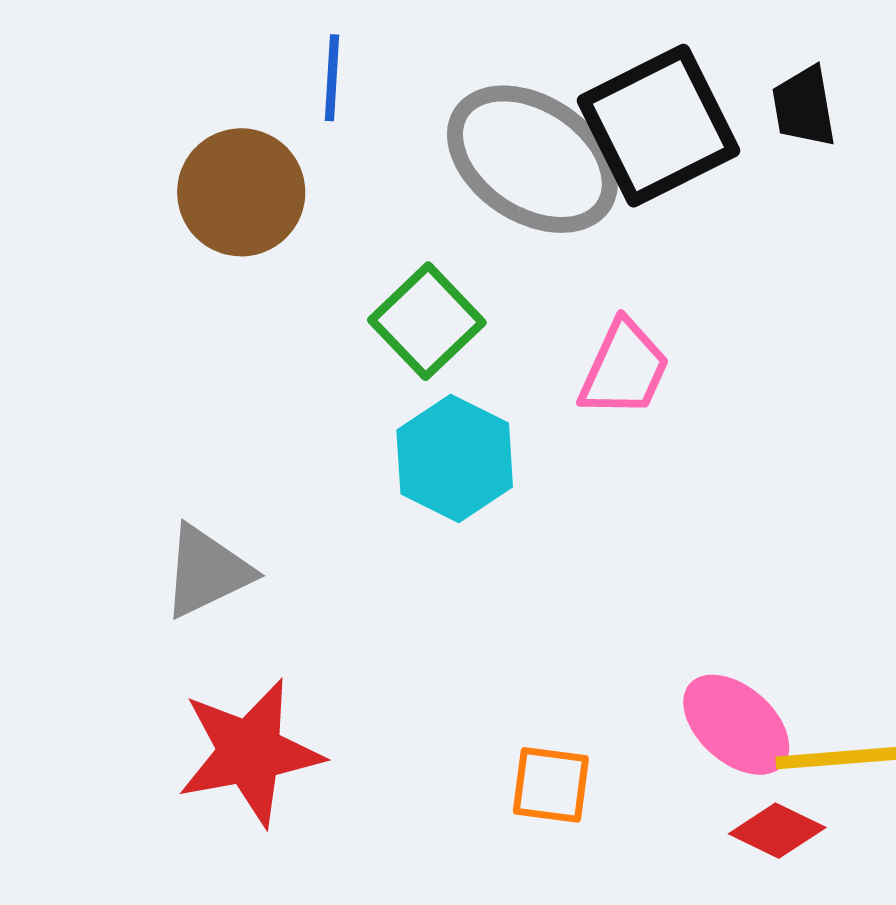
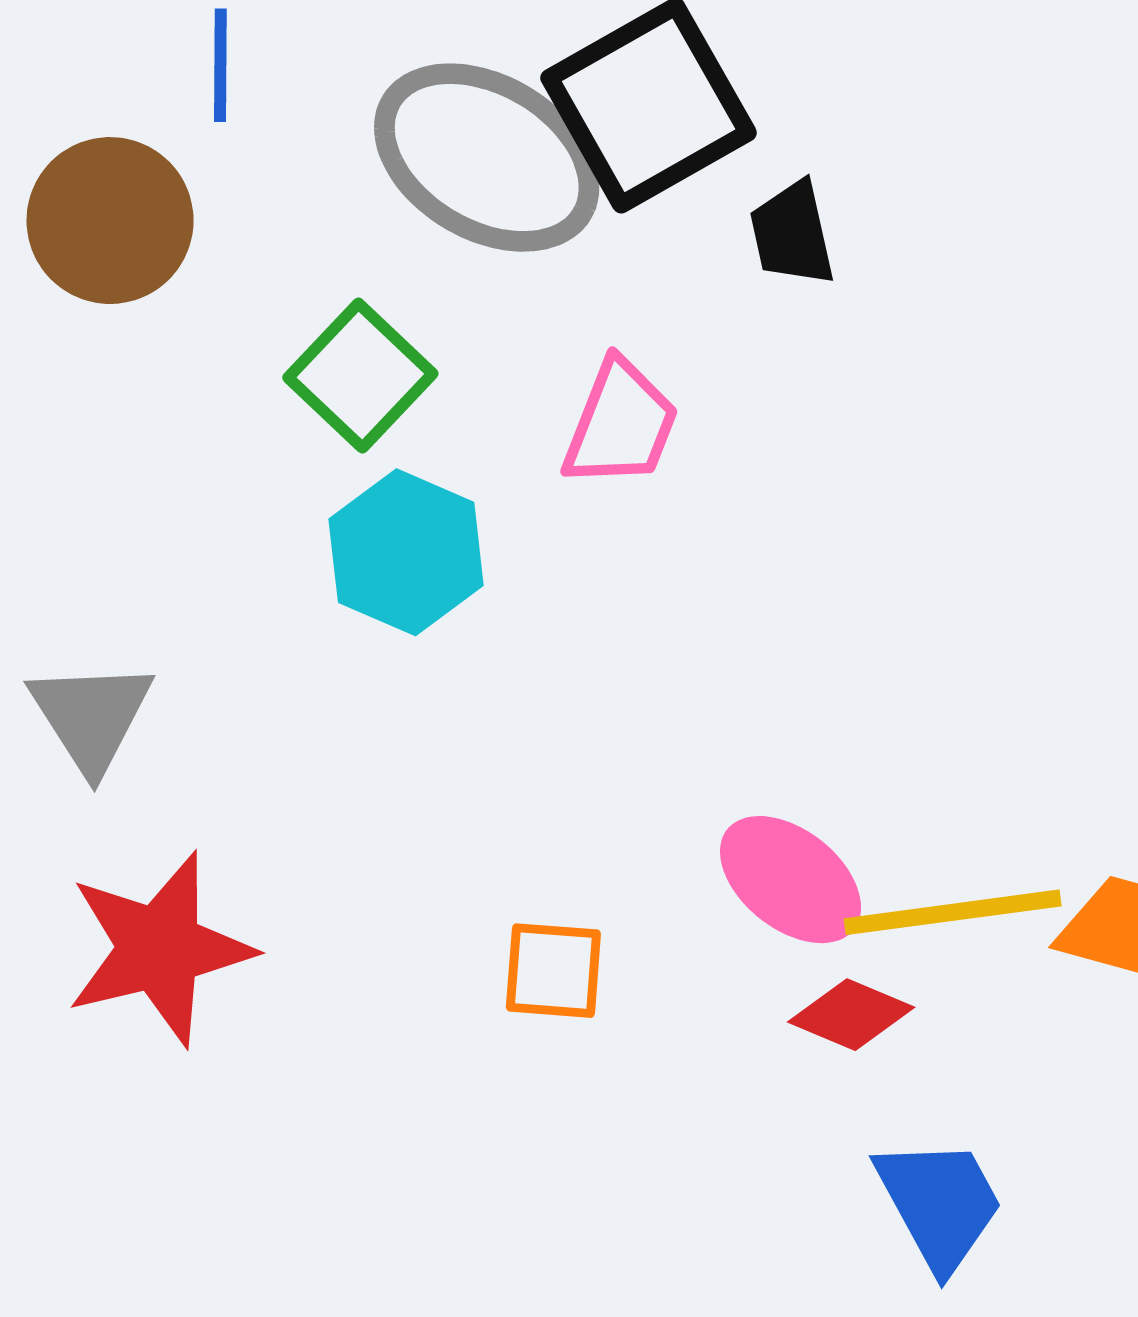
black trapezoid: (804, 107) -> (792, 234), moved
gray triangle: (207, 571) -> (91, 716), turned -34

